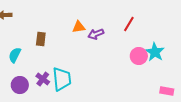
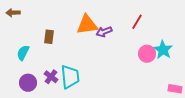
orange triangle: (79, 27) -> (87, 25), size x1.6

